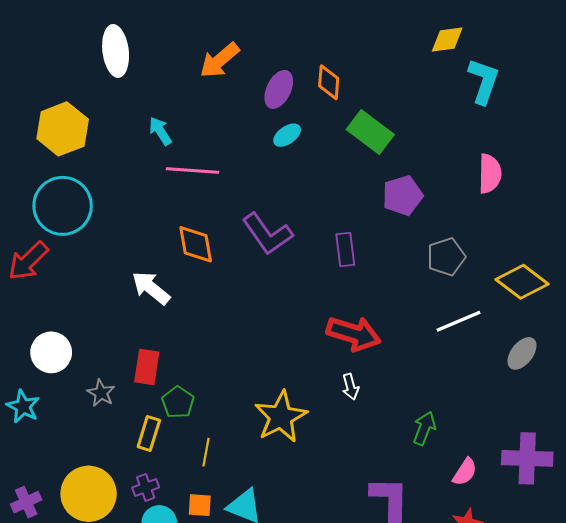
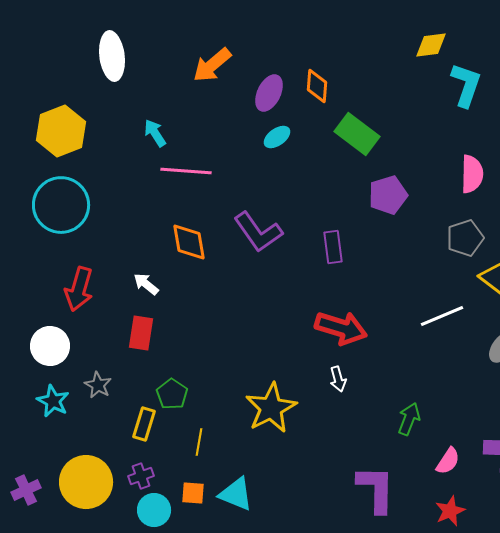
gray pentagon: (446, 257) -> (465, 238), moved
red arrow: (28, 261) -> (79, 289), moved, turned -30
white arrow: (151, 288) -> (146, 284), size x0.7
red rectangle: (147, 367) -> (141, 333), moved
cyan star: (23, 406) -> (53, 401), moved

